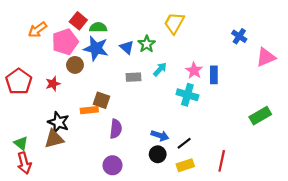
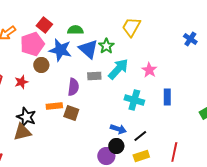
green semicircle: (98, 27) -> (75, 30), moved
blue triangle: (127, 47) -> (88, 49), size x1.5
cyan arrow: (160, 69) -> (118, 69), size x1.6
blue rectangle: (214, 75) -> (167, 97), moved
cyan cross: (187, 95) -> (134, 100), moved
brown square: (101, 100) -> (71, 113), moved
purple semicircle: (116, 129) -> (73, 87), moved
purple circle: (112, 165) -> (106, 156), moved

